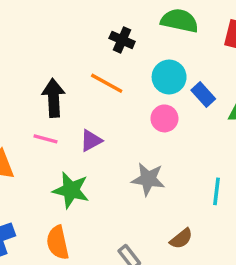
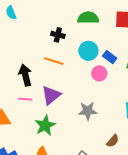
pink circle: (164, 118) -> (99, 73), moved
purple triangle: (91, 141) -> (51, 95), size x1.5
green star: (71, 190) -> (45, 125), turned -30

